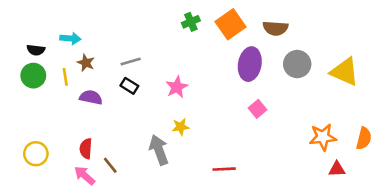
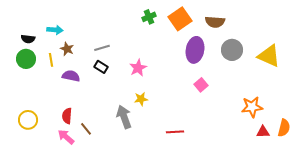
orange semicircle: (364, 138) -> (284, 128), moved

